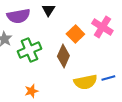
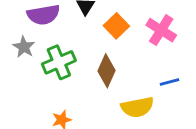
orange square: (75, 34) -> (116, 26), moved
blue line: (108, 78) -> (170, 82), moved

